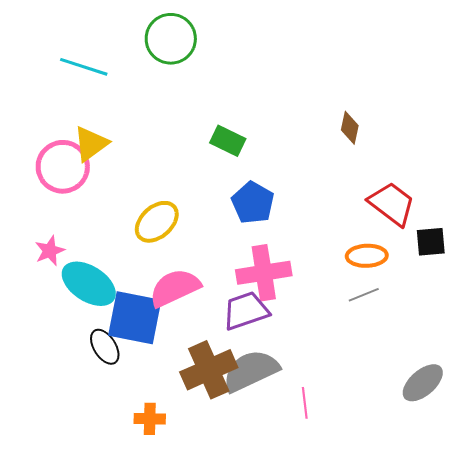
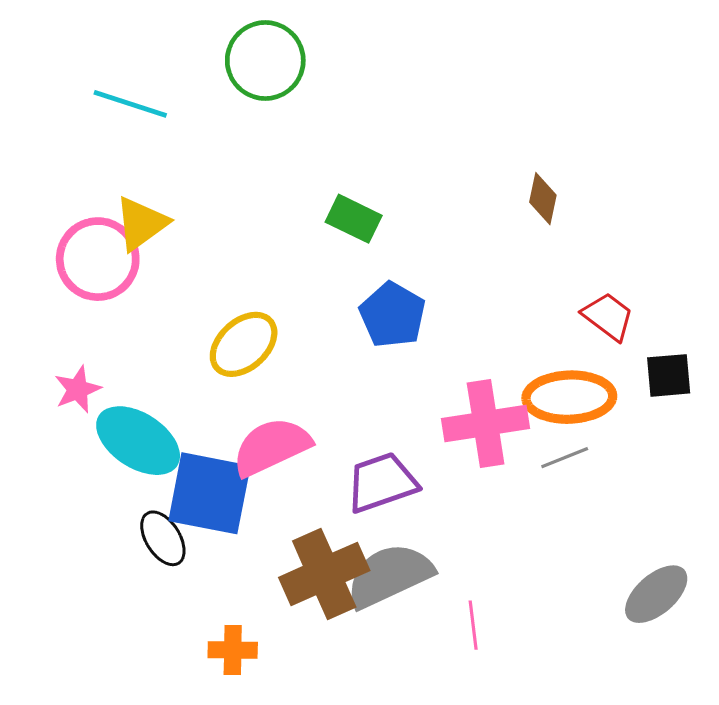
red trapezoid: (392, 204) -> (608, 316), size x0.7
orange ellipse: (367, 256) -> (569, 397), size x1.4
pink cross: (264, 273) -> (486, 424), moved

